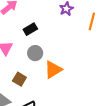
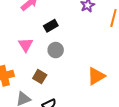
orange triangle: (53, 70) -> (96, 76), moved

